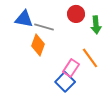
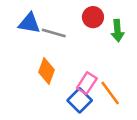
orange diamond: (38, 45) -> (46, 71), moved
orange line: (90, 58) -> (110, 93), moved

